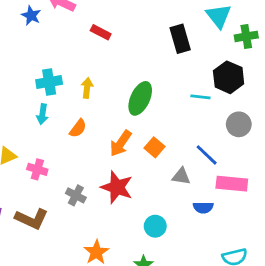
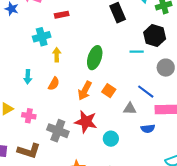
red rectangle: (101, 32) -> (62, 15), turned -32
cyan cross: (49, 82) -> (42, 37), moved
gray cross: (76, 195) -> (58, 131), size x1.5
cyan circle: (155, 226) -> (111, 139), moved

